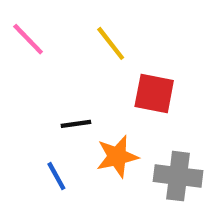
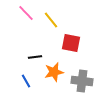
pink line: (28, 39) -> (26, 13), moved

